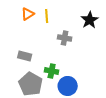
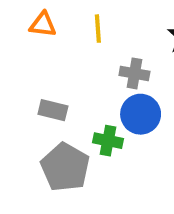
orange triangle: (28, 14) -> (43, 25), moved, turned 40
blue circle: (68, 86) -> (141, 114), moved

